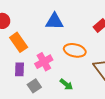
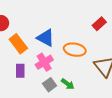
blue triangle: (55, 21) -> (46, 38), moved, turned 30
gray square: (34, 86) -> (50, 85), moved

